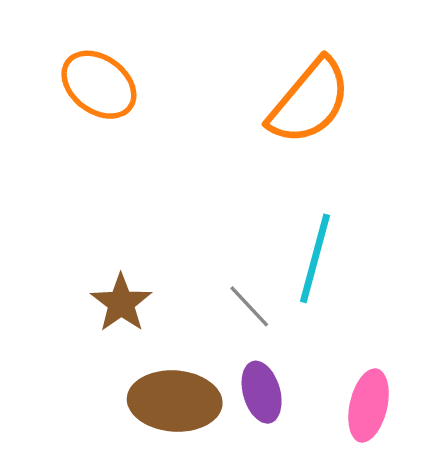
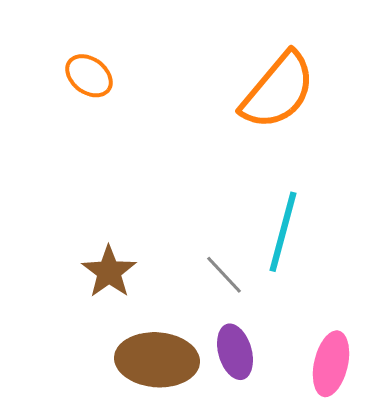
orange ellipse: (99, 85) -> (89, 76), size x0.7

